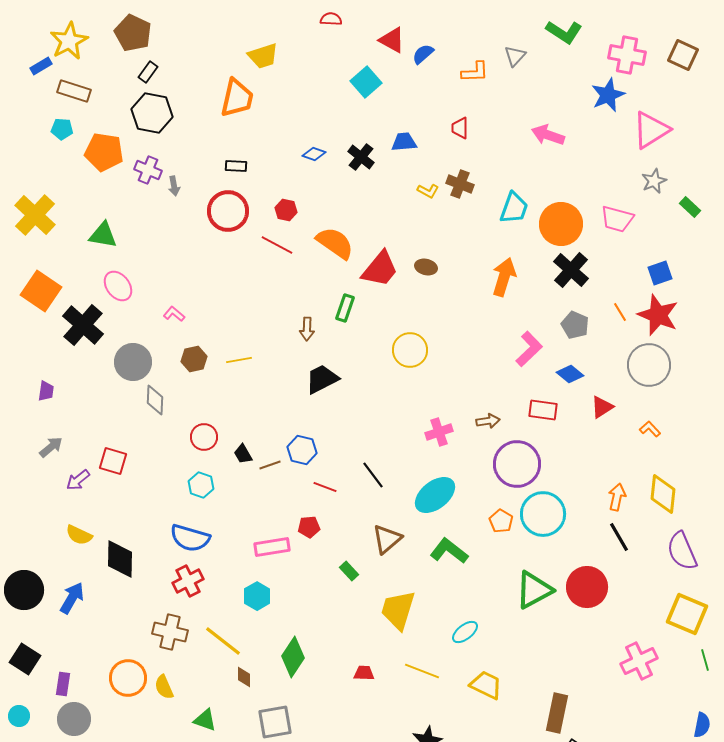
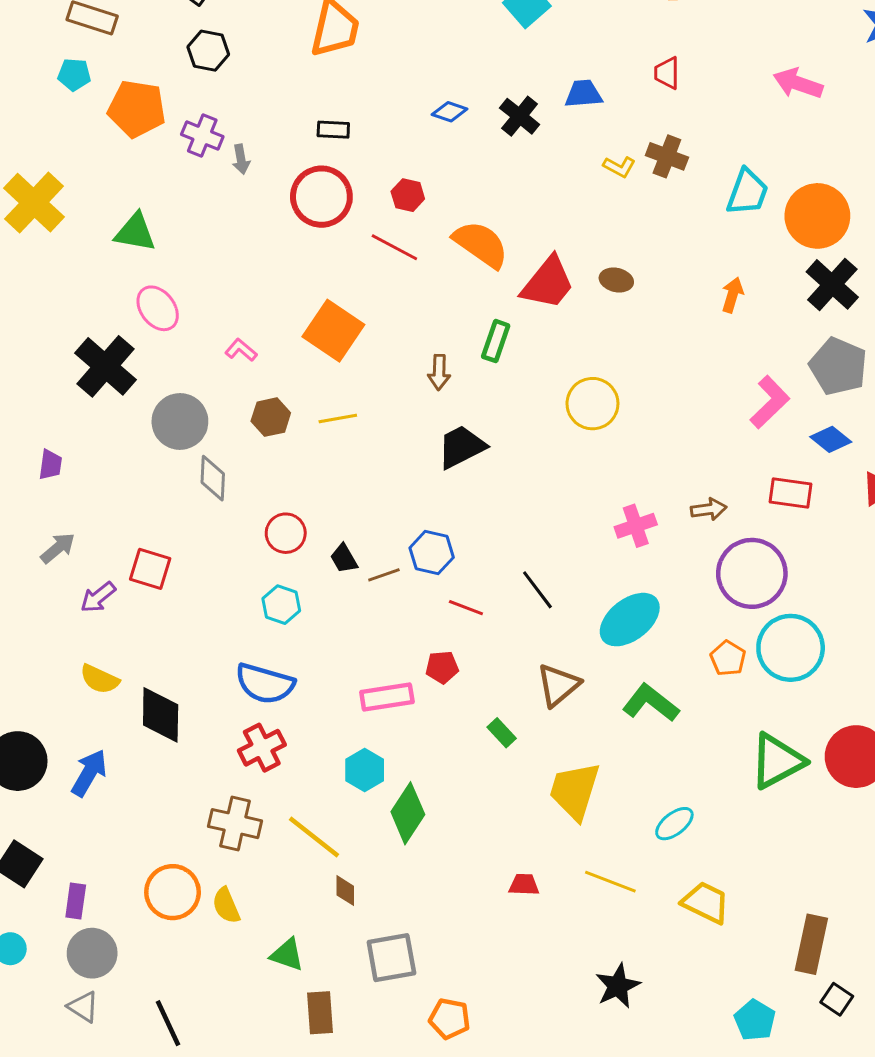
black hexagon: (152, 113) -> (208, 51), size x0.7
orange arrow: (504, 277) -> (732, 295), size x0.6
orange square: (41, 291) -> (333, 331), moved
gray pentagon: (575, 325) -> (838, 366), size x1.4
green diamond: (293, 657) -> (408, 813), moved

